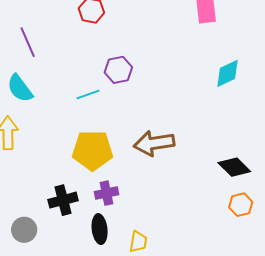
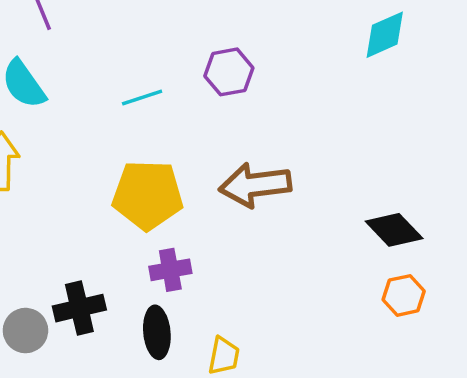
purple hexagon: (118, 70) -> (229, 72), moved
cyan diamond: (228, 73) -> (385, 35), moved
black cross: (63, 200) -> (79, 308), moved

